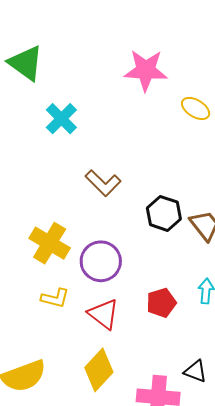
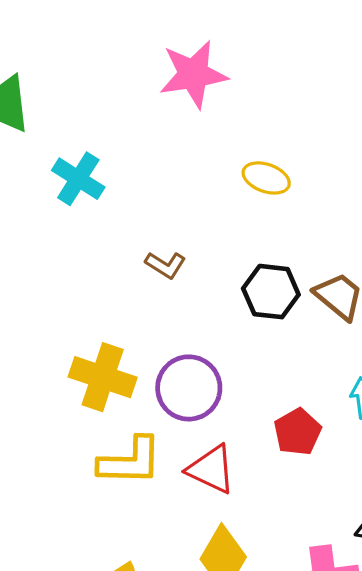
yellow ellipse: (196, 108) -> (266, 178), moved
brown L-shape: (103, 183) -> (165, 265), size x0.7
yellow L-shape: (55, 298) -> (130, 461), size x1.5

